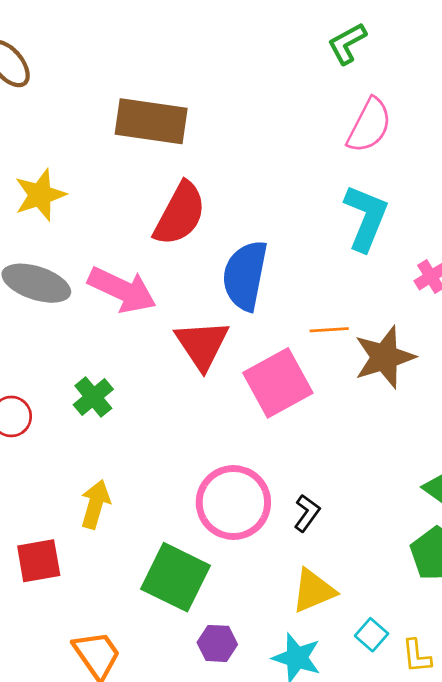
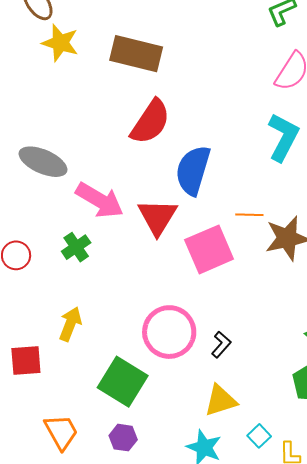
yellow star: (40, 195) -> (60, 43), moved, turned 30
pink arrow: (122, 290) -> (100, 200), moved
purple hexagon: (217, 643) -> (123, 438), moved

